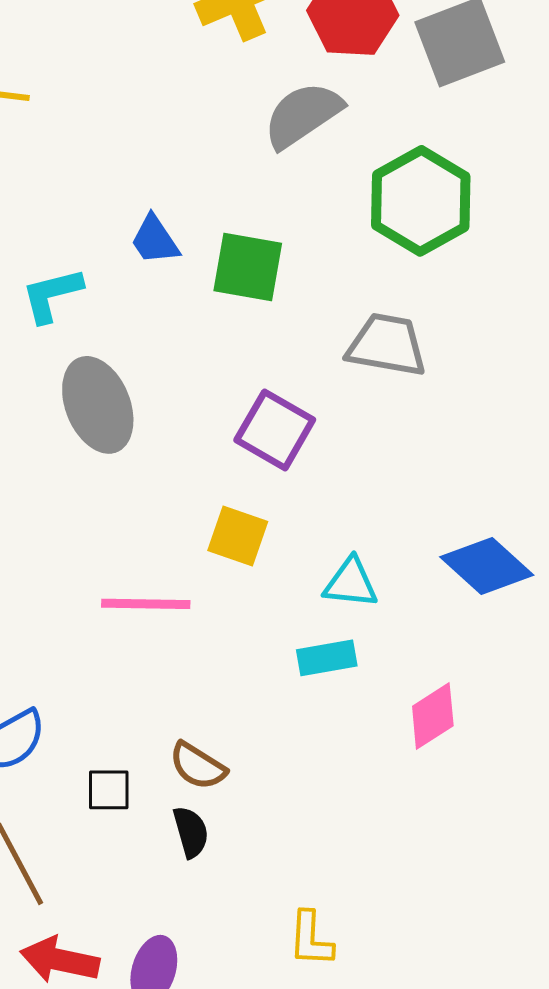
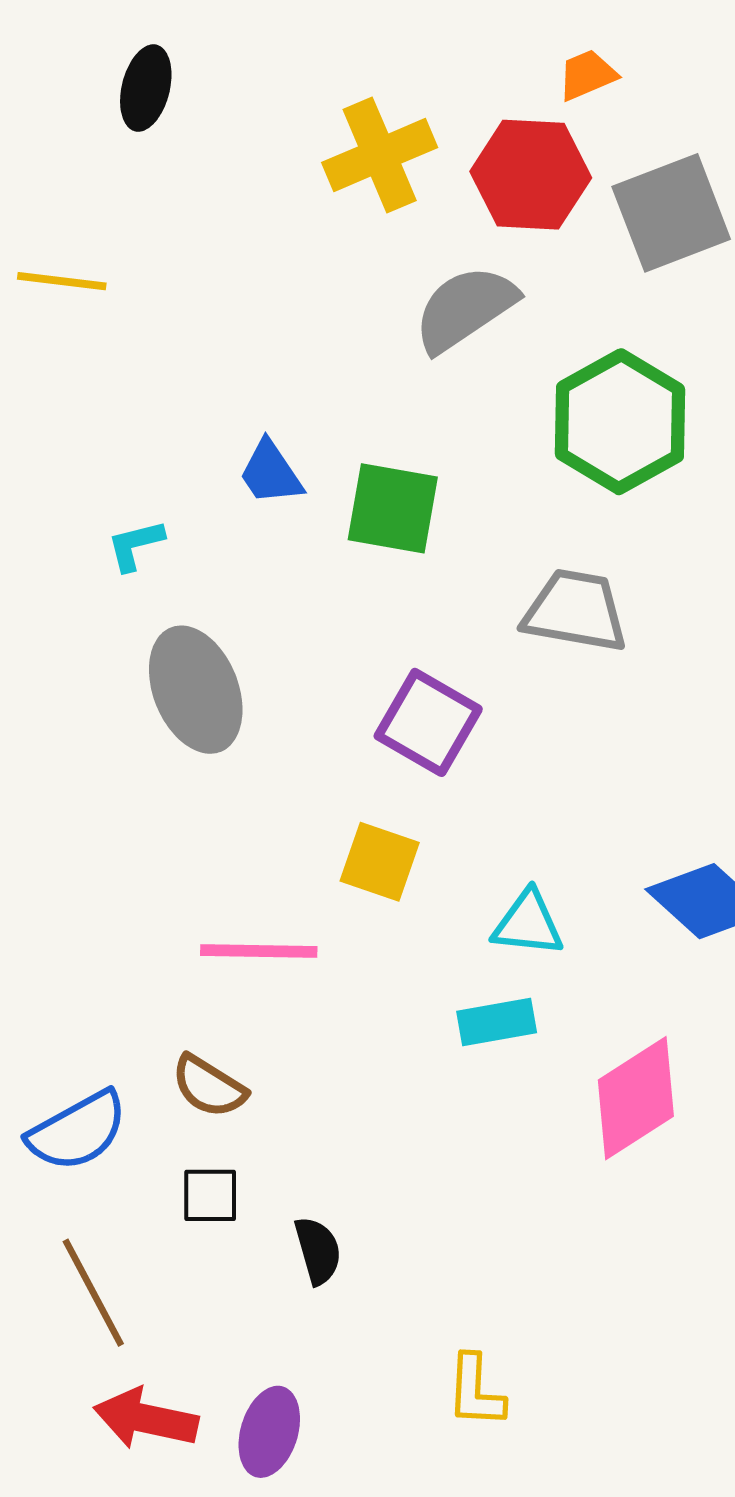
cyan L-shape: (52, 295) -> (135, 545), size x0.7
pink diamond: (433, 716) -> (636, 1098), size x1.4
brown semicircle: (198, 766) -> (209, 1086), moved

